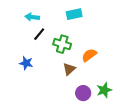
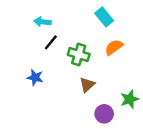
cyan rectangle: (74, 14) -> (104, 17), moved, turned 63
orange semicircle: (89, 55) -> (114, 47), moved
green star: (104, 90) -> (130, 99), moved

